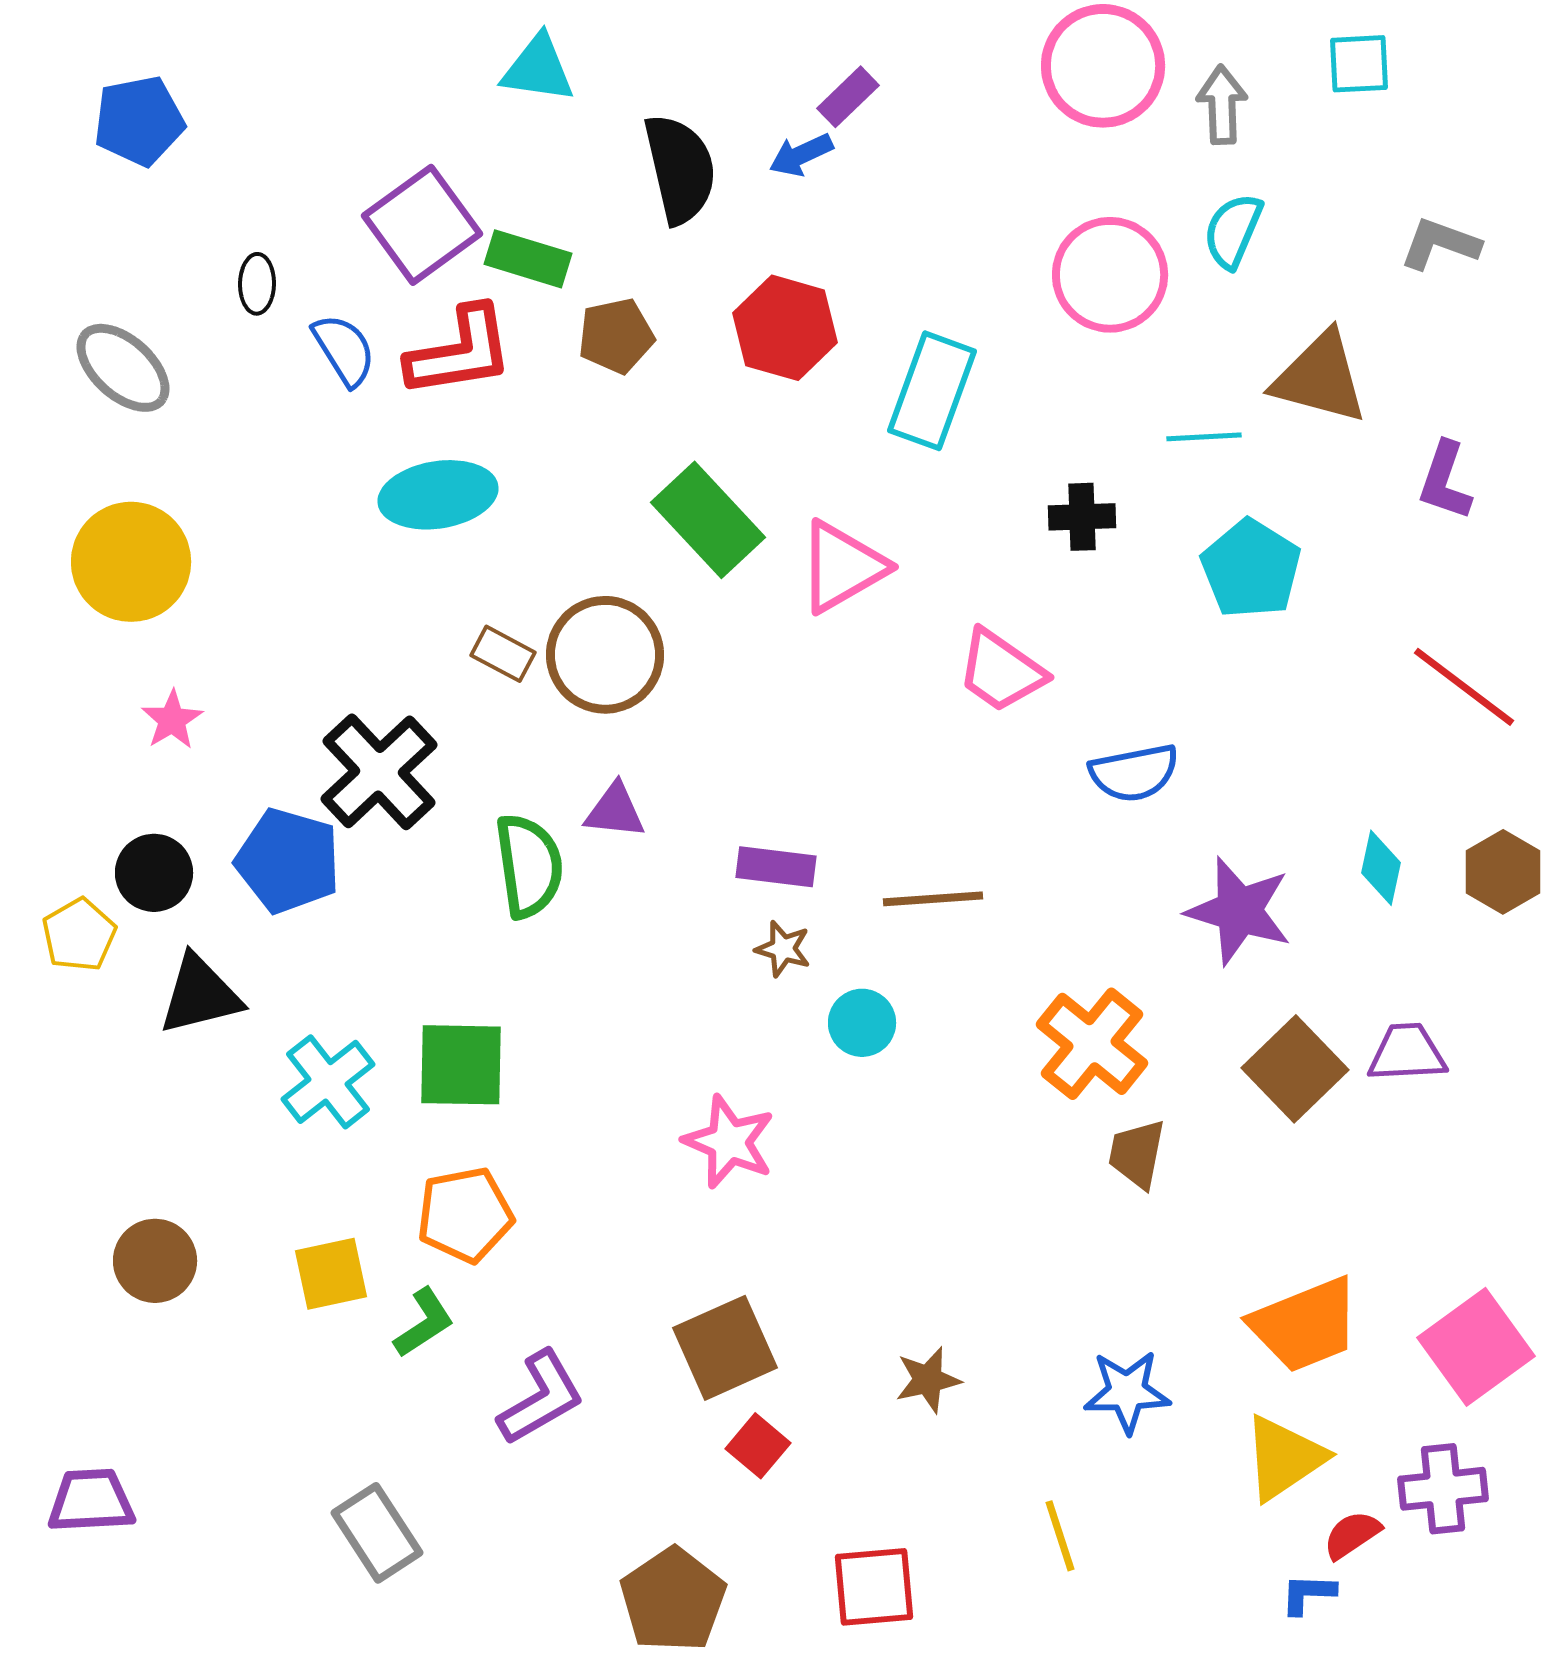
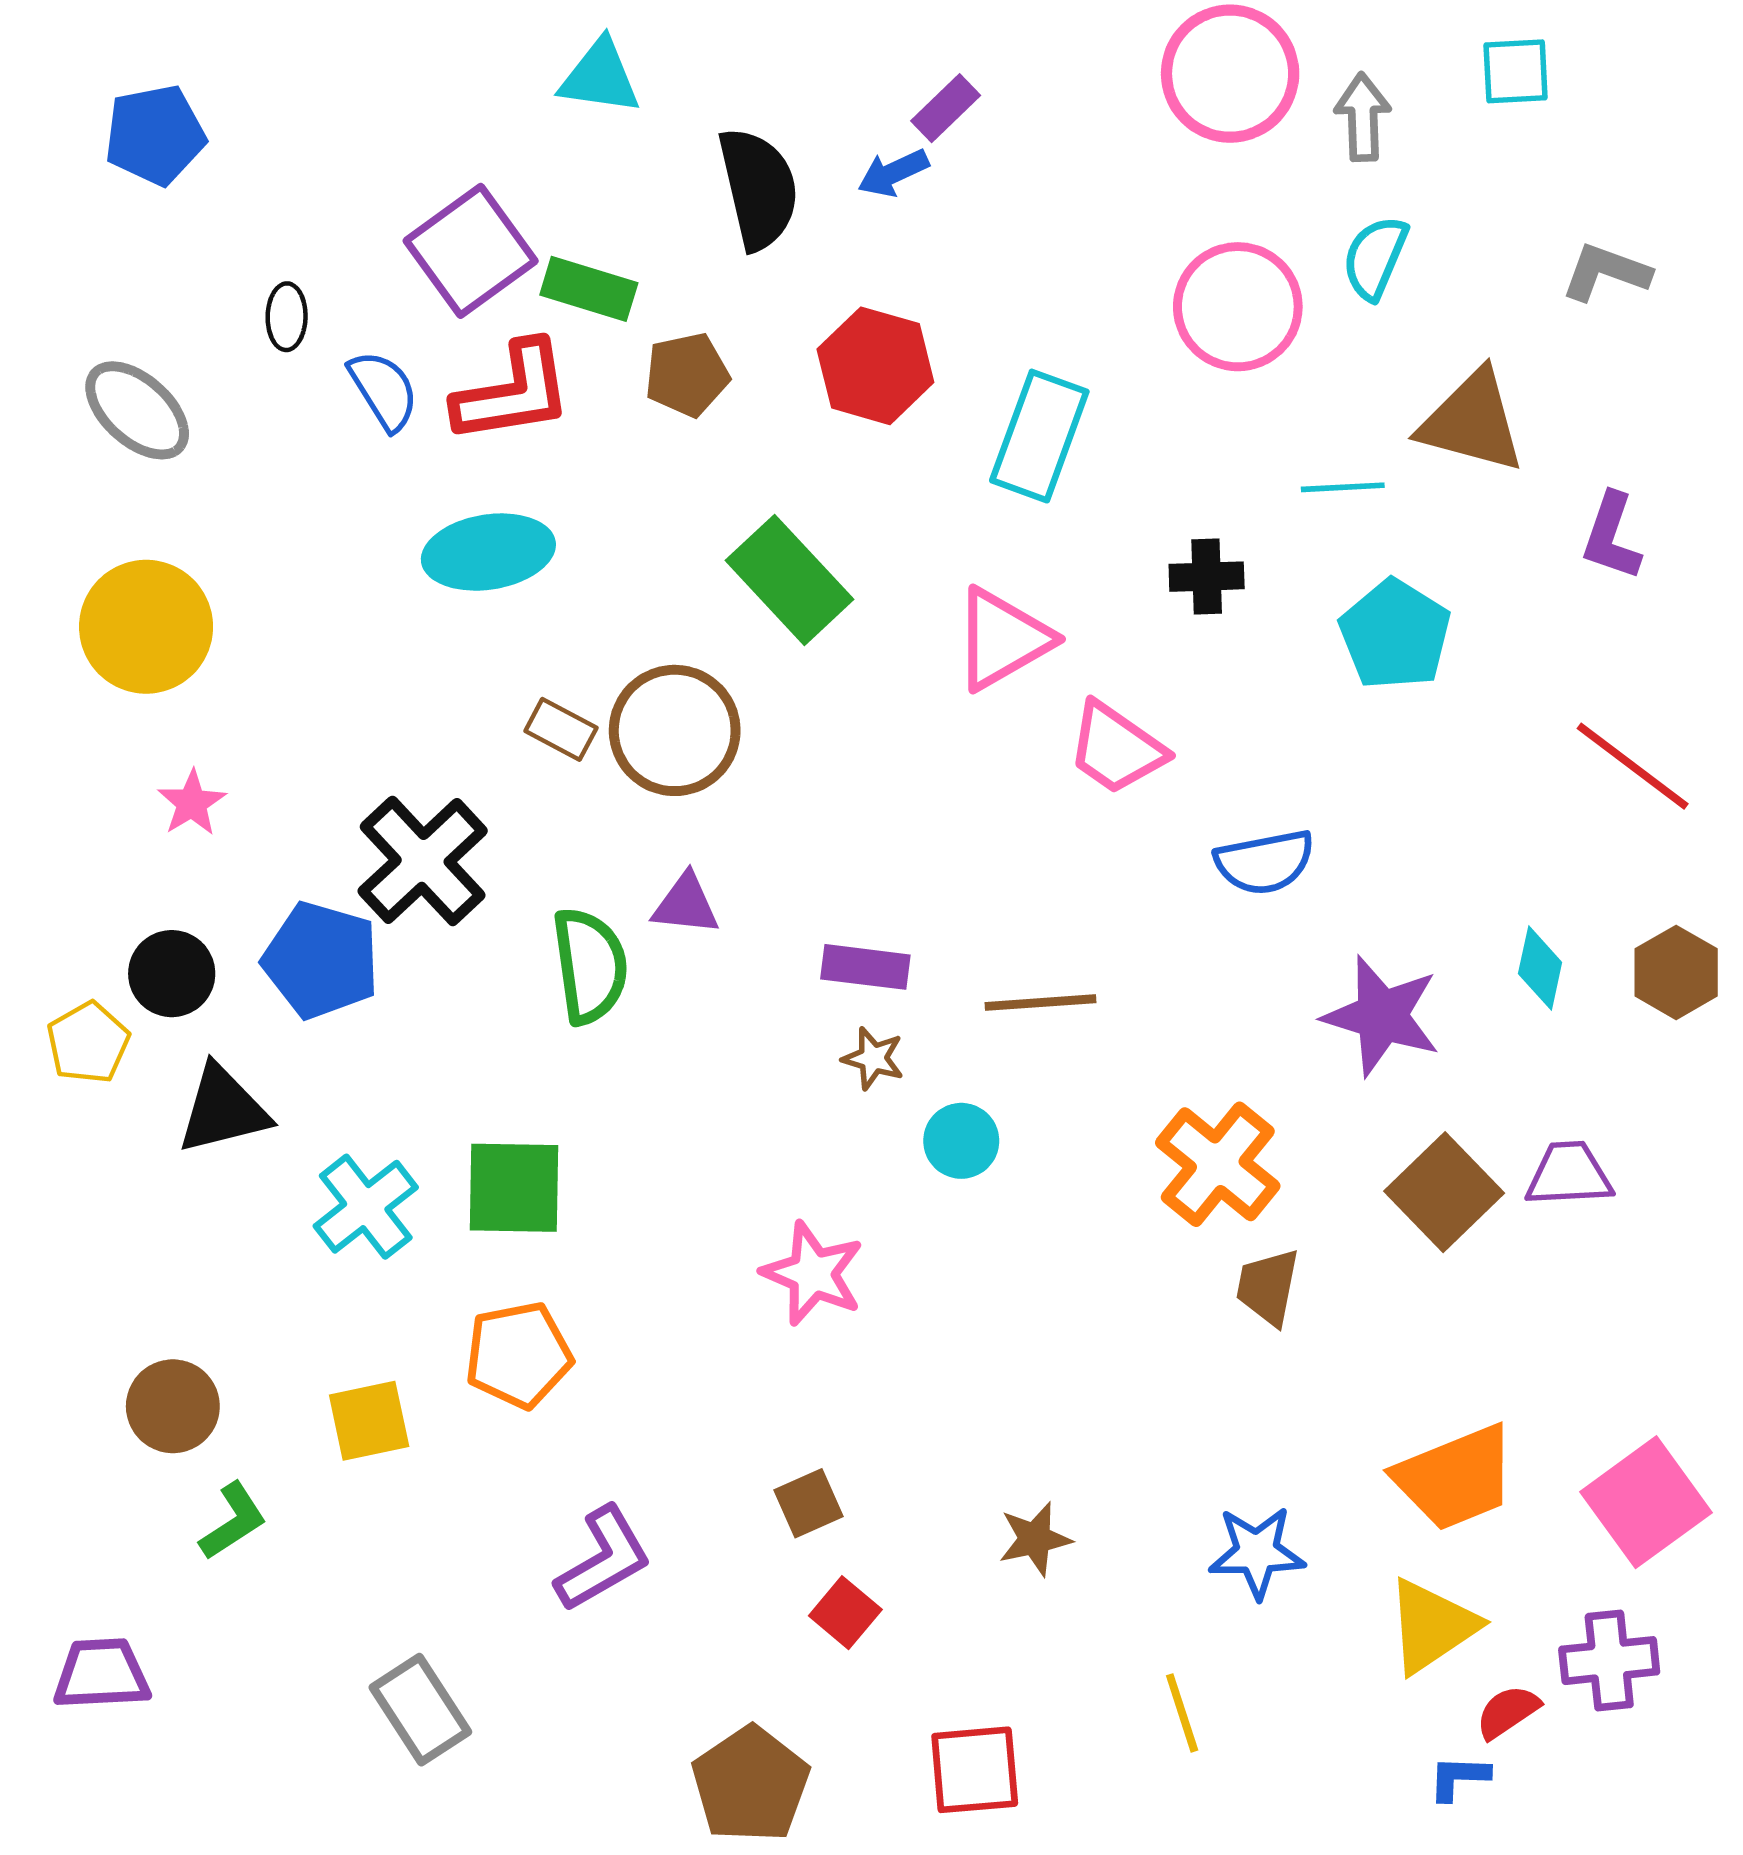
pink triangle: (842, 567) -> (1003, 639), moved
green L-shape: (424, 1323) -> (233, 1521), moved
brown square: (725, 1348) -> (808, 1503), size x0.6

